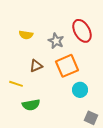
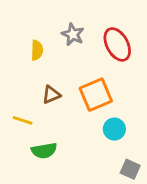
yellow semicircle: (26, 35) -> (37, 50), turned -96
gray star: (56, 41) -> (73, 34), moved

